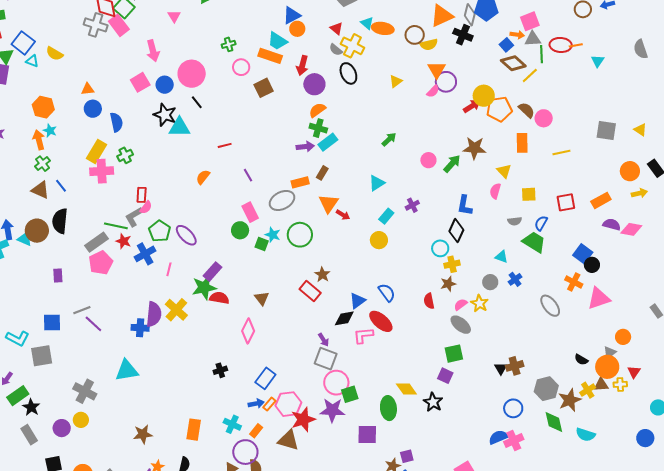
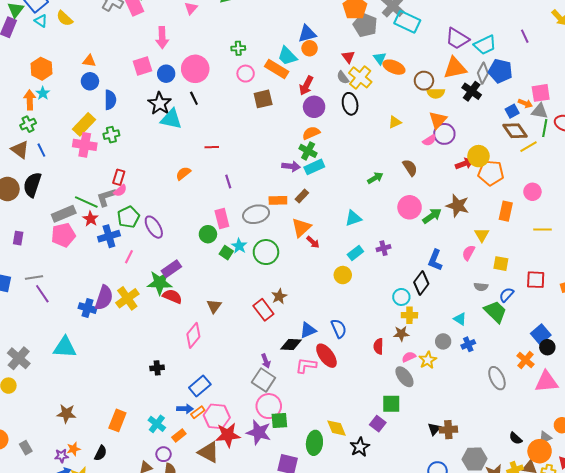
brown semicircle: (527, 110) -> (410, 168), moved
pink circle: (428, 160) -> (410, 207), size x1.5
purple circle: (245, 452) -> (164, 454), size x0.6

